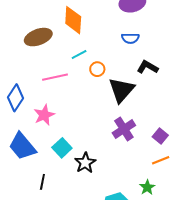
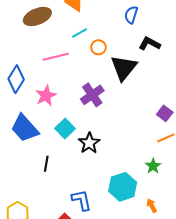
blue semicircle: (130, 38) -> (131, 15), turned 108
purple cross: (124, 129) -> (92, 95), moved

